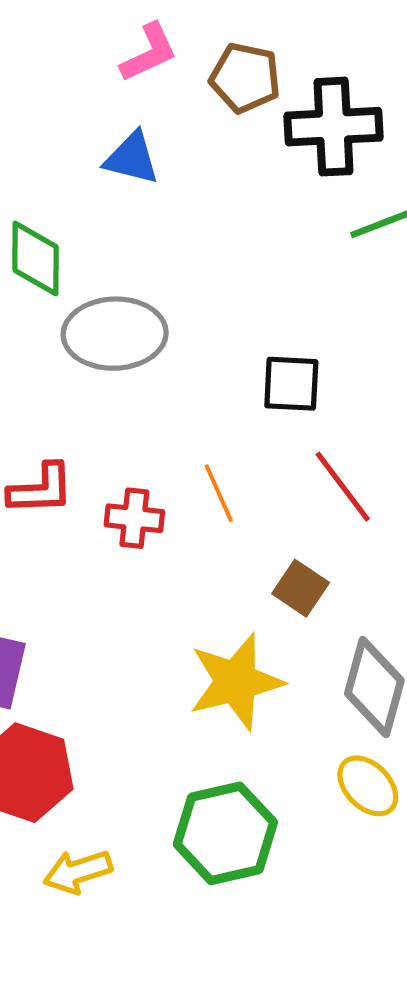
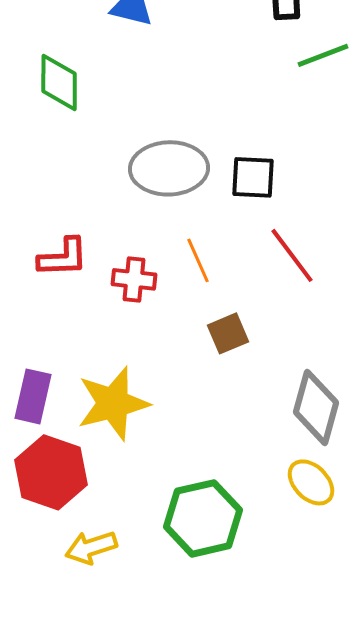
gray ellipse: (115, 334) -> (169, 168), moved
brown square: (301, 588) -> (228, 333), moved, turned 33
yellow star: (236, 682) -> (113, 403), moved

